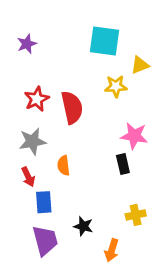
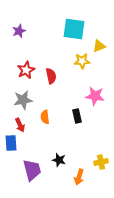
red semicircle: (72, 107) -> (51, 76), size x0.7
black rectangle: (123, 164) -> (77, 116), moved
blue rectangle: (44, 202) -> (11, 143), moved
yellow cross: (136, 215) -> (101, 162), moved

